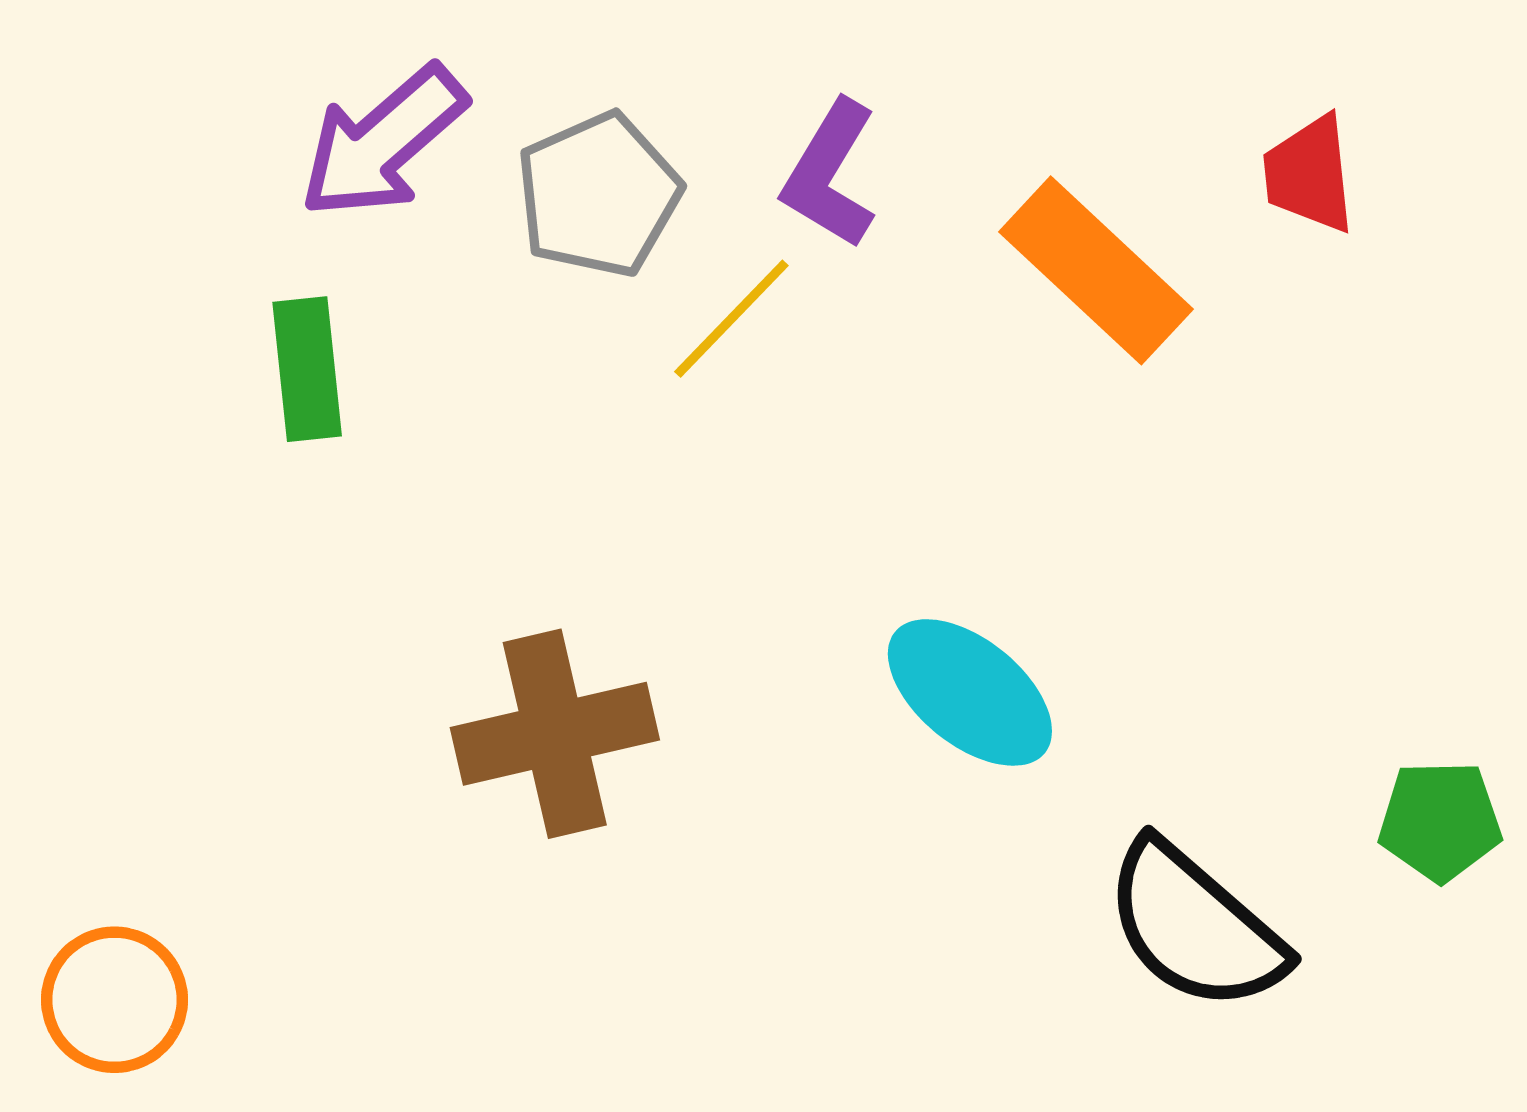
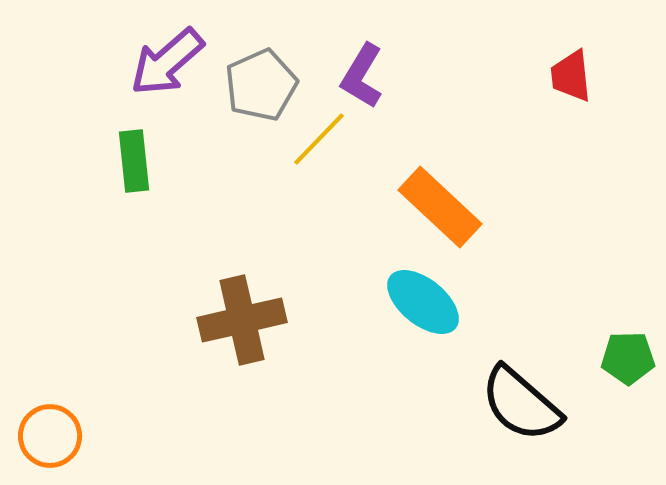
orange rectangle: (1096, 270) -> (440, 207), moved

